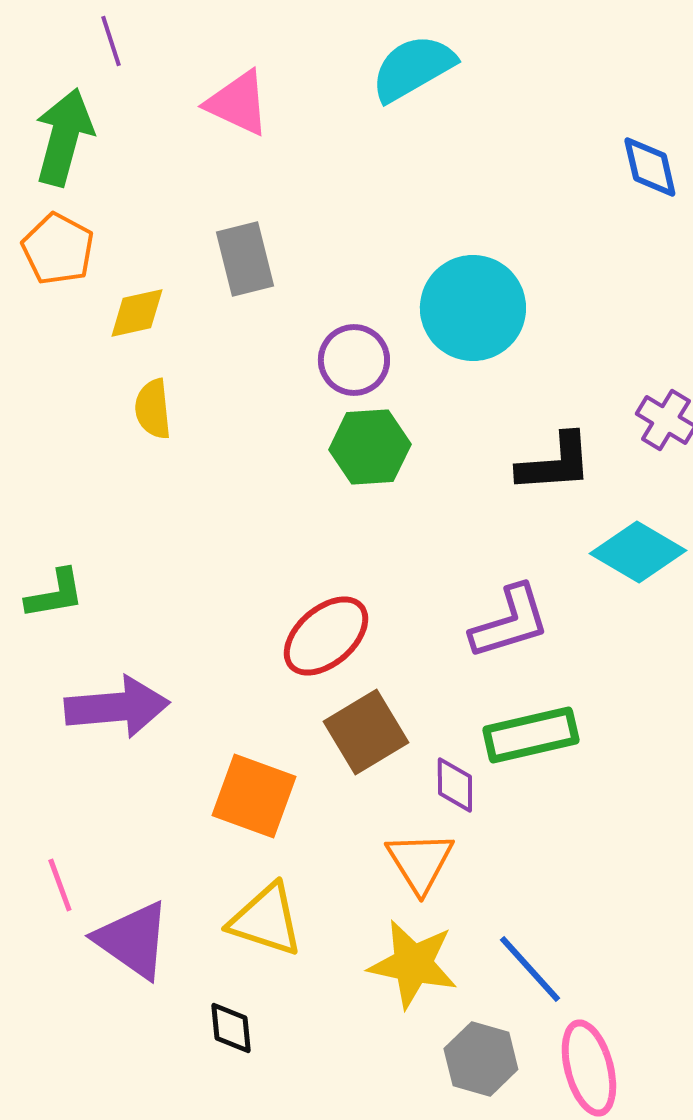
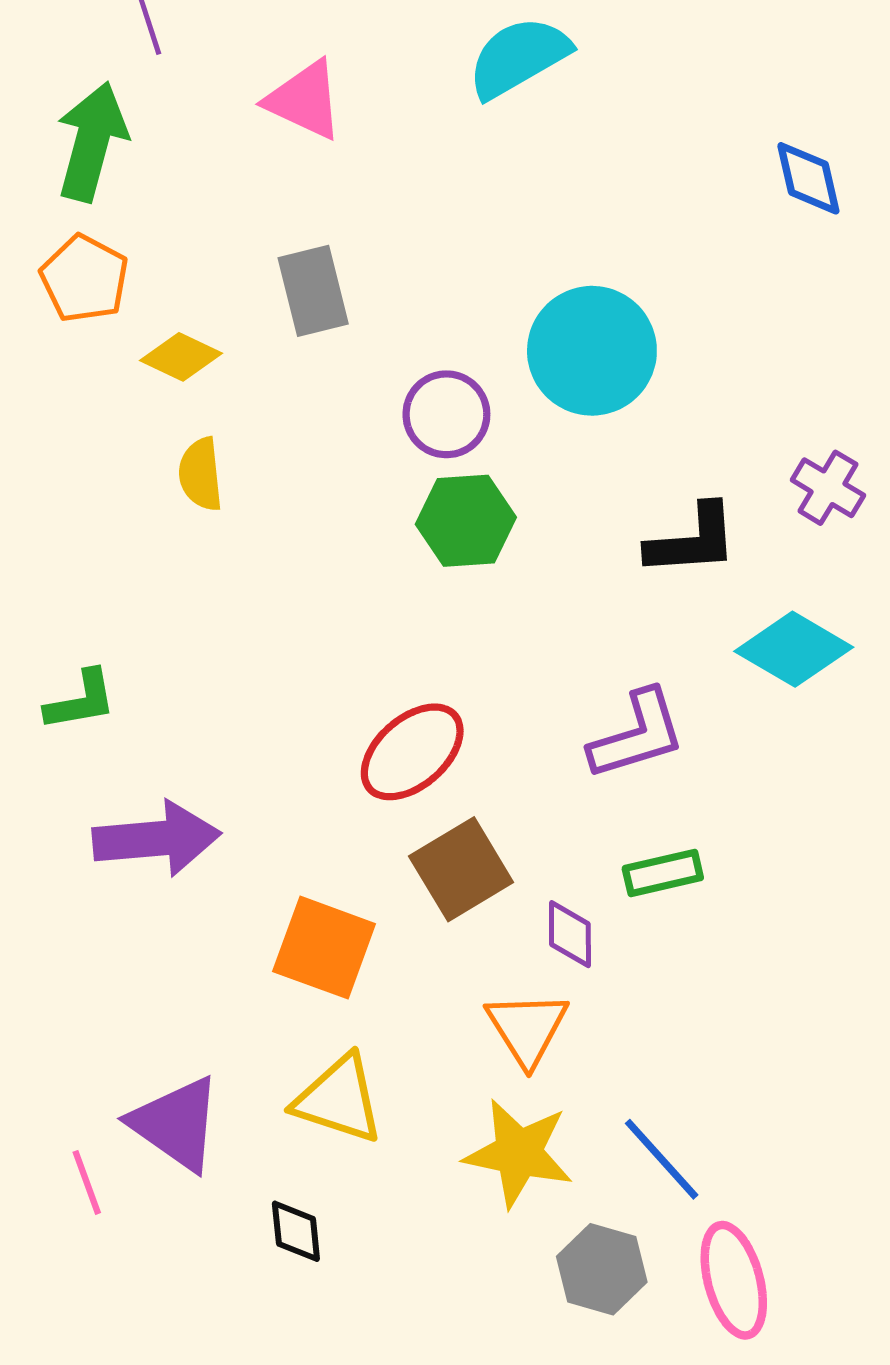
yellow diamond: (137, 313) -> (181, 357), turned 38
green rectangle: (531, 735) -> (663, 873), size x0.7
pink line: (60, 885) -> (87, 1182), moved

